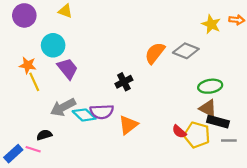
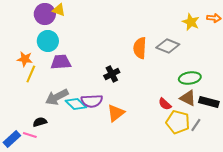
purple circle: (24, 15) -> (45, 14), moved
orange semicircle: (155, 53) -> (140, 48), turned -35
purple trapezoid: (67, 69) -> (61, 62), turned -55
yellow line: (34, 82) -> (31, 74), turned 48
black rectangle: (218, 122) -> (209, 102), moved
red semicircle: (179, 132) -> (165, 104), moved
gray line: (229, 140) -> (196, 125), moved, turned -56

